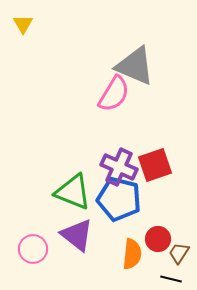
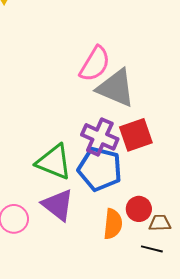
gray triangle: (135, 66) -> (116, 88), moved
brown trapezoid: (179, 253) -> (160, 223), turned 55

